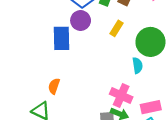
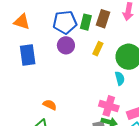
blue rectangle: (61, 38) -> (28, 55), moved
orange semicircle: (54, 86) -> (50, 105), turned 104

